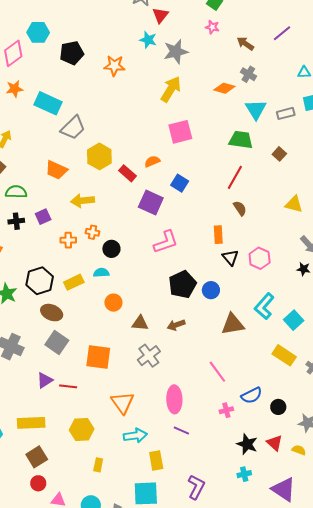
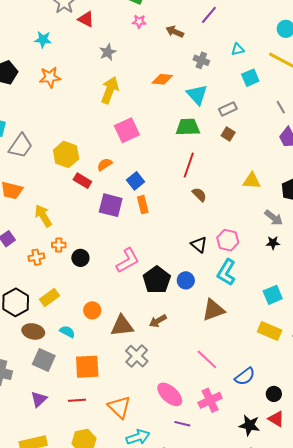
red triangle: (160, 15) -> (86, 19), turned -30
cyan star: (148, 40) -> (43, 40), moved
gray star: (176, 52) -> (108, 52), size x0.7
gray cross: (248, 74) -> (201, 60), moved
gray rectangle: (286, 113) -> (228, 109), moved
yellow hexagon: (99, 156) -> (66, 154), moved
blue square: (180, 183) -> (136, 181), turned 30
yellow arrow: (83, 201) -> (43, 216), turned 75
orange rectangle: (218, 235) -> (143, 205), moved
pink L-shape: (166, 242) -> (128, 260), moved
cyan semicircle: (101, 273) -> (67, 332), moved, turned 42
cyan L-shape: (264, 306) -> (226, 272), moved
cyan square: (294, 320) -> (273, 295), turned 30
brown triangle: (140, 323) -> (122, 326), size x1.4
red line: (68, 386) -> (77, 400), moved
pink ellipse: (174, 399) -> (170, 394), turned -36
black circle: (278, 407) -> (274, 394), moved
pink cross: (226, 410) -> (210, 400), moved, size x1.6

